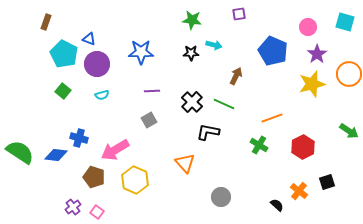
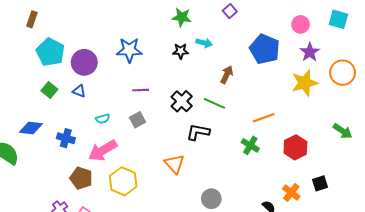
purple square: (239, 14) -> (230, 11), turned -32
blue triangle: (89, 39) -> (79, 91), moved
cyan semicircle: (102, 95) -> (103, 119), moved
blue diamond: (56, 155) -> (31, 128), moved

